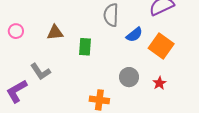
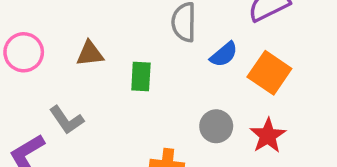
pink circle: (16, 31) -> (24, 52), size x1.5
red star: (159, 83) -> (268, 136), size x1.5

